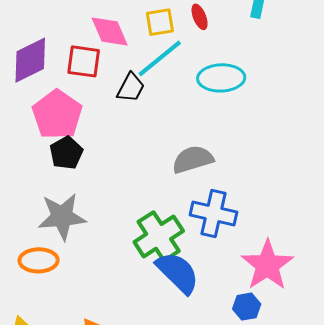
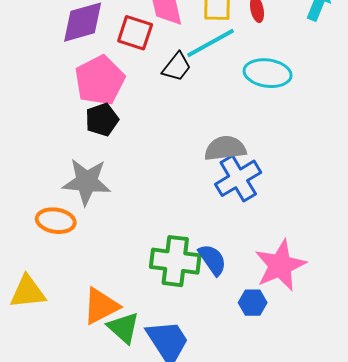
blue cross: (214, 214) -> (238, 178), moved, turned 36
green cross: (159, 236) -> (175, 261), moved, turned 30
blue semicircle: (178, 273) -> (212, 260), moved, size x0.7

